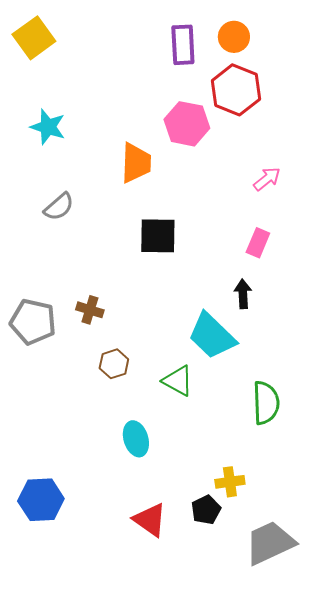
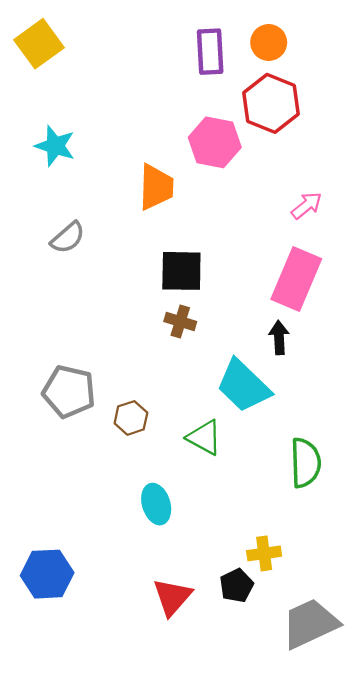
pink rectangle: (258, 243) -> (296, 279), size x1.8
brown cross: (90, 310) -> (180, 321), moved
gray pentagon: (33, 322) -> (69, 392), moved
red triangle: (150, 520) -> (172, 597), turned 36

